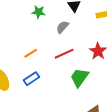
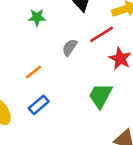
gray semicircle: (62, 27) -> (70, 47), moved
red line: (64, 54) -> (102, 34), moved

